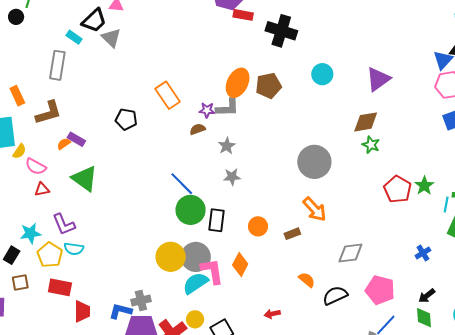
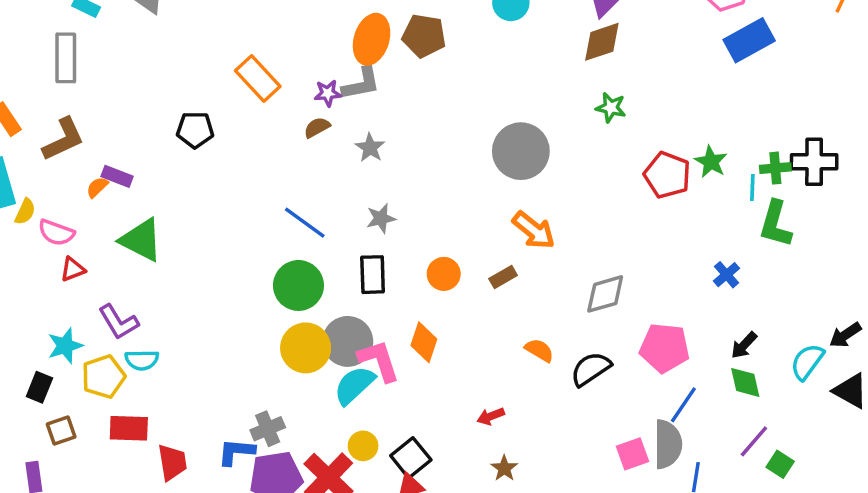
brown pentagon: (268, 86) -> (424, 36), turned 30
brown diamond: (366, 122) -> (602, 42), moved
gray star: (232, 177) -> (381, 218), moved
green circle: (191, 210) -> (298, 285), moved
yellow pentagon: (50, 255) -> (103, 377), turned 30

